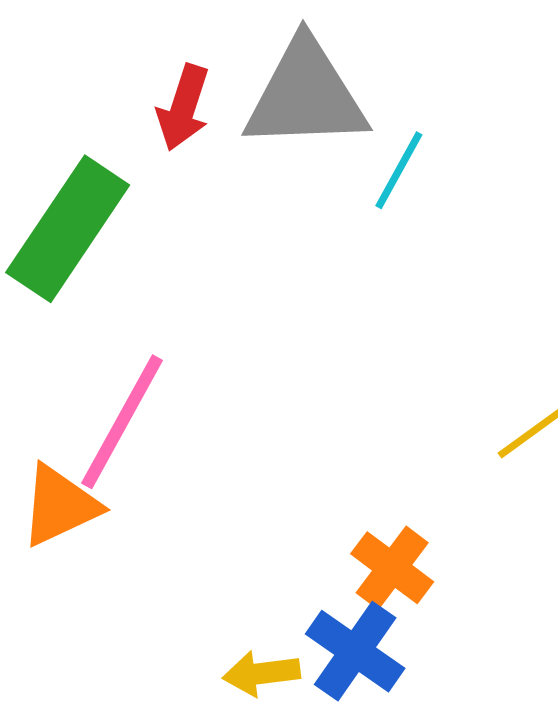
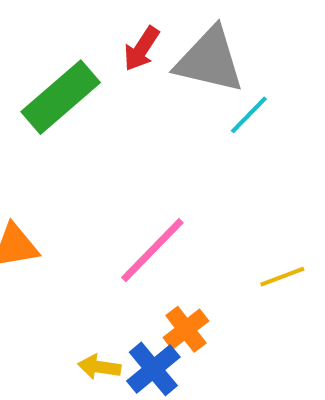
pink line: (122, 422) -> (152, 250), moved

